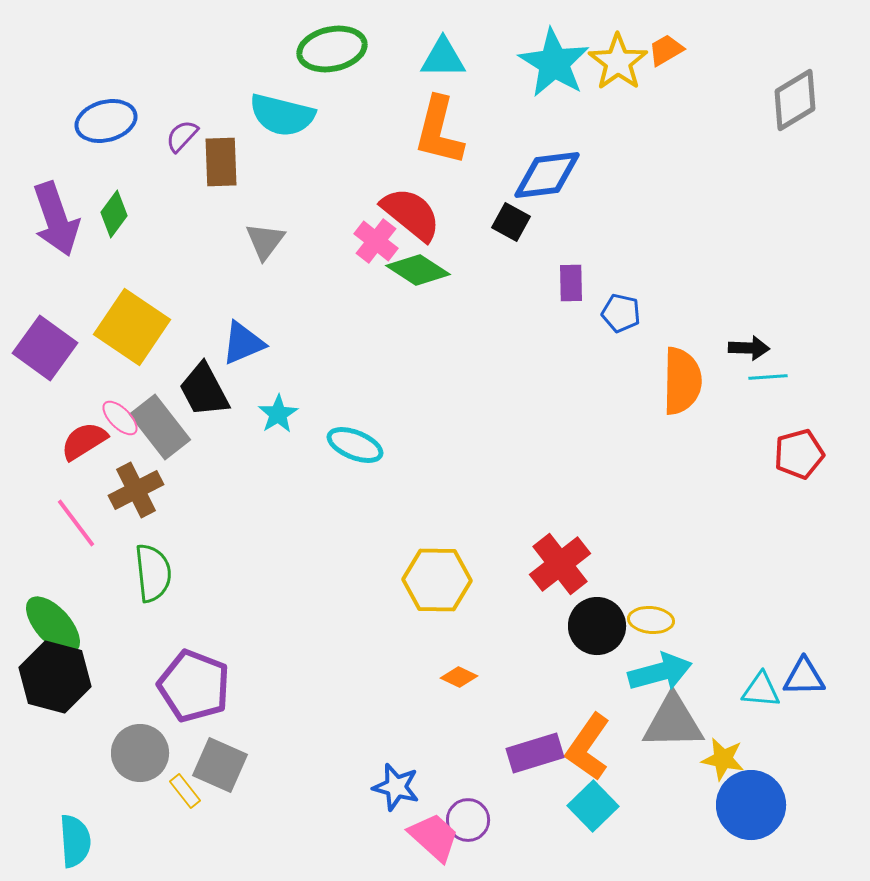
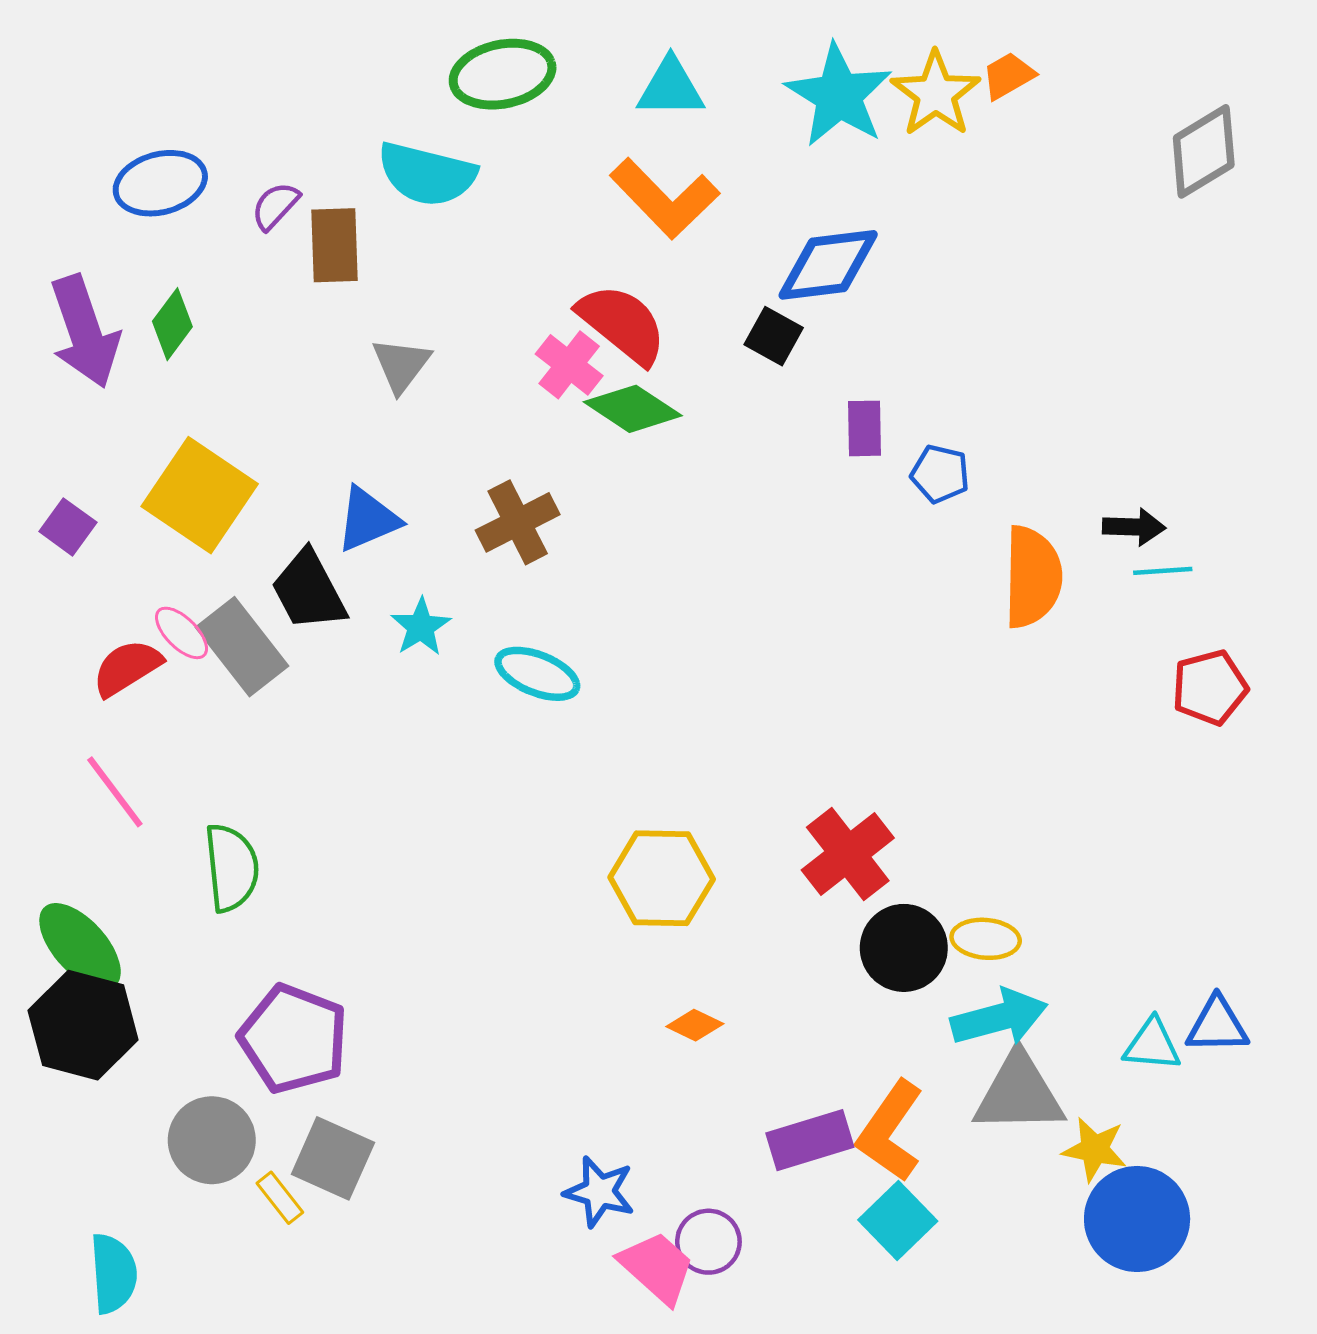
orange L-shape: (439, 131) -> (665, 198), turned -58
purple square: (45, 348) -> (68, 527), size x0.6
brown cross: (136, 490) -> (518, 522), moved

